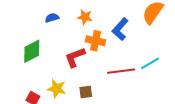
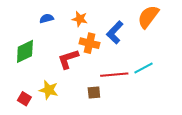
brown square: (86, 92) -> (94, 93), moved

